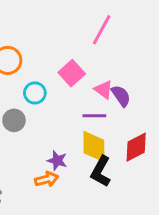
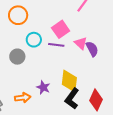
purple line: (94, 116) -> (56, 45), moved
red diamond: (136, 147) -> (96, 100), moved, turned -45
orange arrow: (47, 179) -> (23, 98), moved

